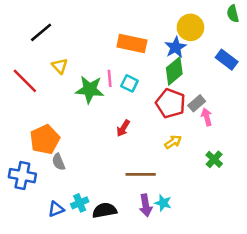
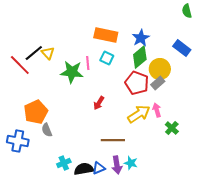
yellow circle: (190, 27) -> (160, 69), moved
black line: (41, 32) -> (34, 53), moved
cyan square: (129, 83) -> (107, 58), moved
pink arrow: (207, 117) -> (157, 110), moved
yellow arrow: (173, 142) -> (139, 114), size x1.6
blue triangle: (56, 209) -> (99, 168), moved

